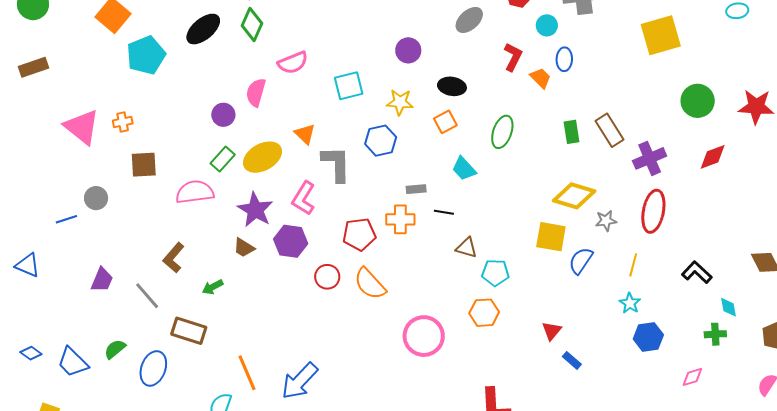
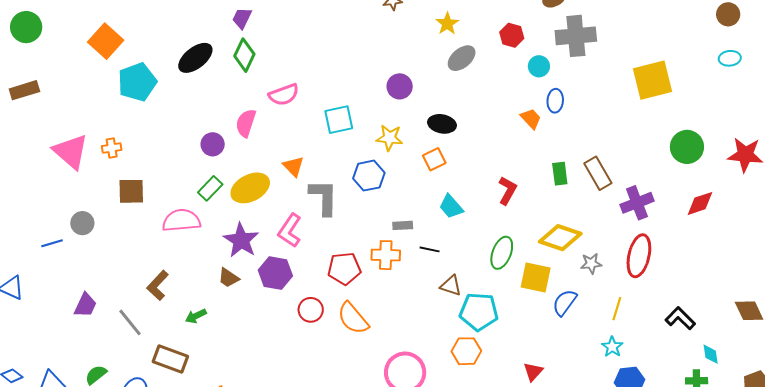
red L-shape: (513, 57) -> (507, 191), moved
green ellipse: (502, 132) -> (502, 253), moved
cyan pentagon: (495, 273) -> (479, 312), size x1.4

